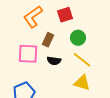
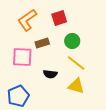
brown rectangle: (48, 40) -> (42, 43), turned 48
black semicircle: (54, 61) -> (50, 74), moved

